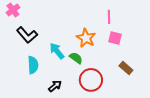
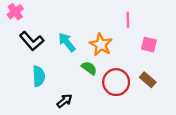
pink square: (115, 38) -> (149, 45), moved
cyan arrow: (57, 51) -> (67, 42), moved
red circle: (91, 80) -> (116, 82), moved

